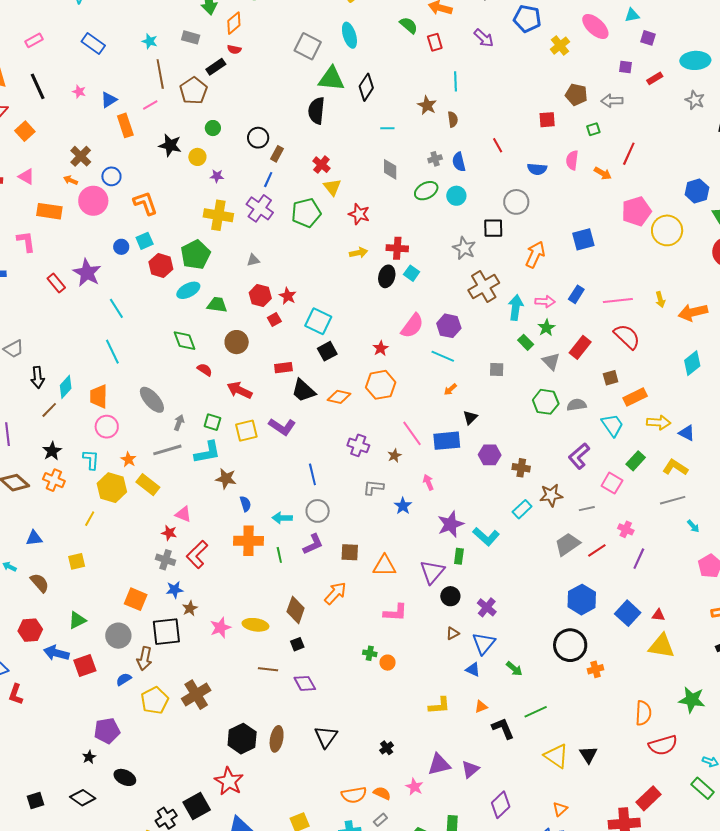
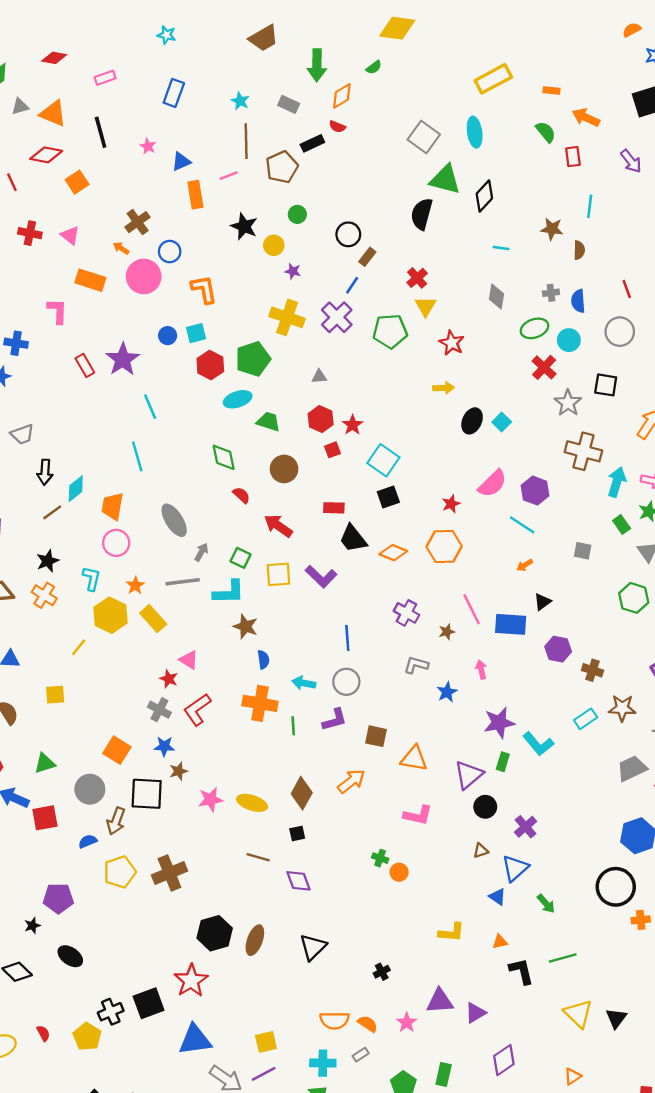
blue rectangle: (93, 44) -> (174, 93), turned 65
brown star: (427, 105) -> (552, 229), turned -30
gray circle: (516, 202) -> (620, 332), moved
red cross: (397, 248) -> (544, 367), moved, turned 30
brown cross: (484, 286) -> (583, 451), turned 36

